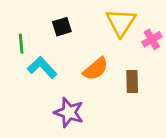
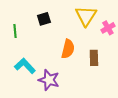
cyan L-shape: (42, 67) -> (25, 66), moved
orange semicircle: (96, 69) -> (68, 49), turned -36

